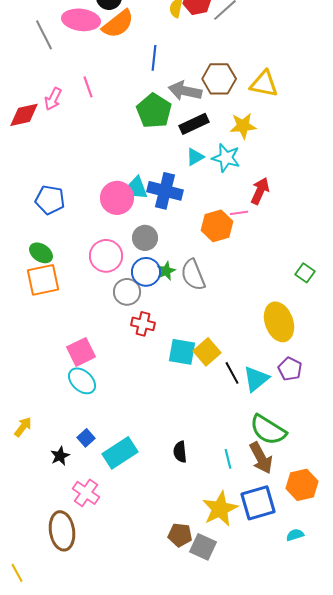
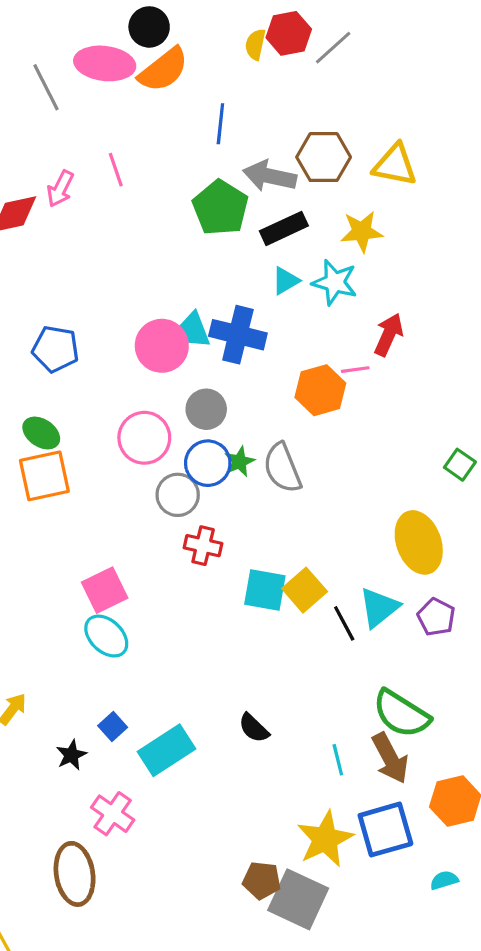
cyan triangle: (256, 379) -> (379, 607), moved
black semicircle: (180, 452) -> (254, 728), moved, turned -40
gray square: (203, 547) -> (298, 899), size x1.4

